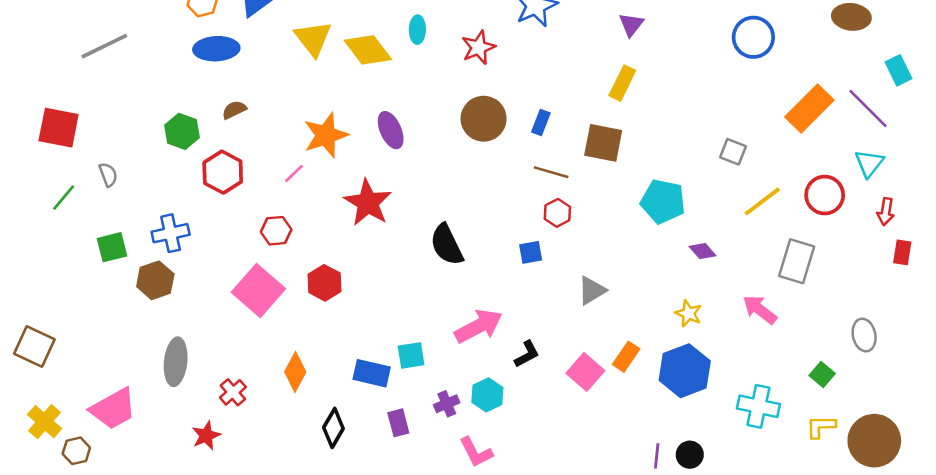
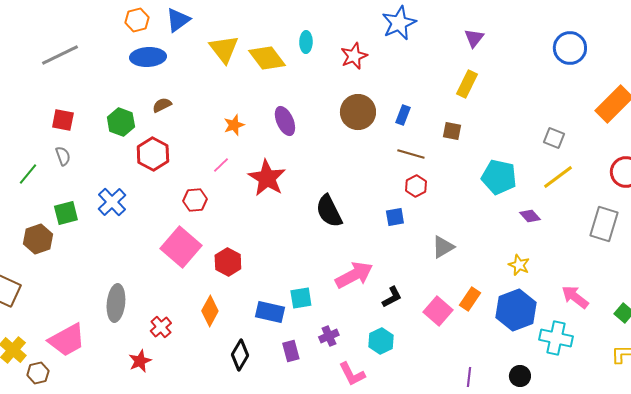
red square: (59, 128) -> (63, 120), moved, size x0.7
orange star: (326, 135) -> (234, 125), size x0.6
brown square: (603, 143) -> (452, 131), size x0.6
pink line: (294, 173) -> (221, 165), moved
yellow line: (762, 201) -> (558, 177), moved
blue cross: (171, 233) -> (112, 202), turned -32
brown hexagon: (155, 280) -> (38, 239), moved
red hexagon: (325, 283) -> (228, 262), moved
pink arrow: (760, 310) -> (575, 297), moved
cyan hexagon: (487, 395) -> (381, 341), moved
cyan cross: (758, 406) -> (556, 338), moved
purple line: (657, 456) -> (469, 377), moved

